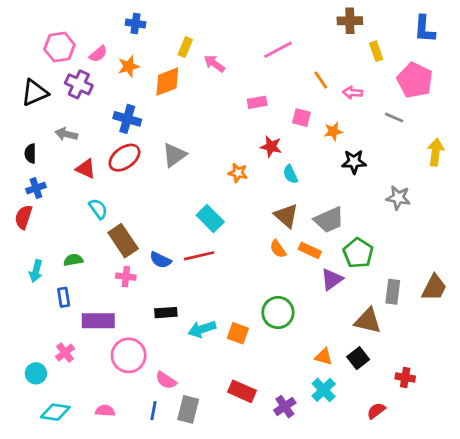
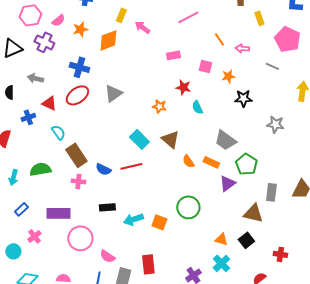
blue cross: (36, 188) -> (28, 117), moved
brown triangle: (286, 216) -> (170, 139), moved
gray trapezoid: (329, 220) -> (225, 140), turned 60
green semicircle: (73, 260) -> (40, 169), size x1.5
blue rectangle: (64, 297) -> (21, 209), moved, turned 56
red rectangle: (242, 391) -> (148, 264), moved, turned 60

